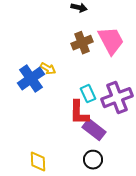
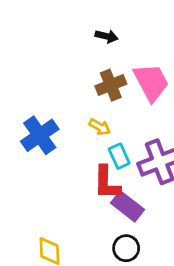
yellow arrow: (48, 69) -> (100, 127), moved

